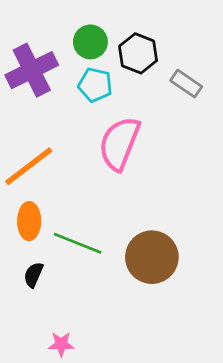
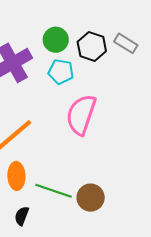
gray rectangle: (186, 84) -> (126, 43), moved
brown circle: (152, 257) -> (91, 198), moved, size x0.7

